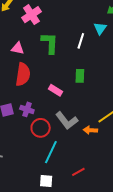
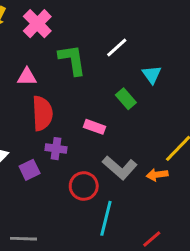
cyan triangle: (100, 28) -> (152, 75), moved
white line: (81, 41) -> (117, 47), turned 42
green rectangle: (80, 76) -> (126, 99), turned -32
purple cross: (27, 109) -> (56, 149), moved

